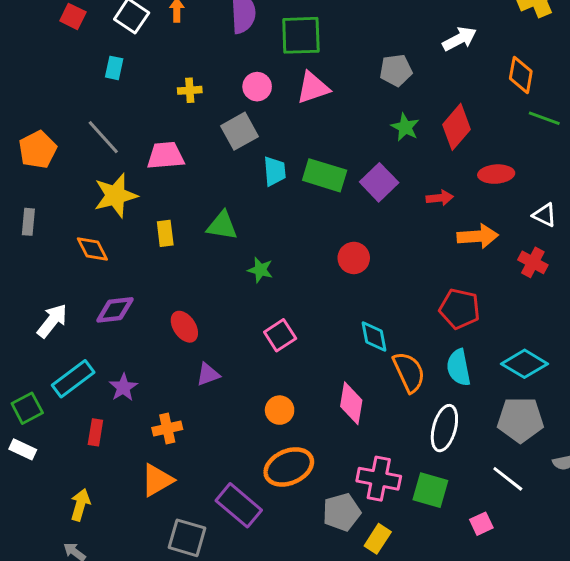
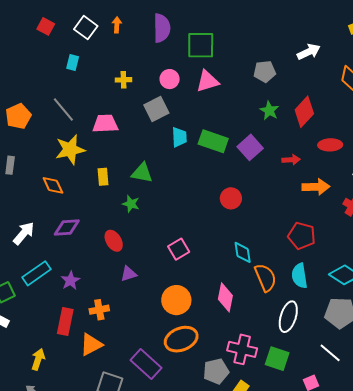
green star: (260, 270) -> (131, 204), moved
orange circle: (280, 410) -> (176, 300), size x1.5
red rectangle: (95, 432) -> (65, 321), moved, size x1.5

